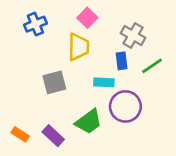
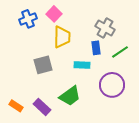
pink square: (87, 18) -> (54, 14), moved
purple circle: (125, 106) -> (112, 85), moved

